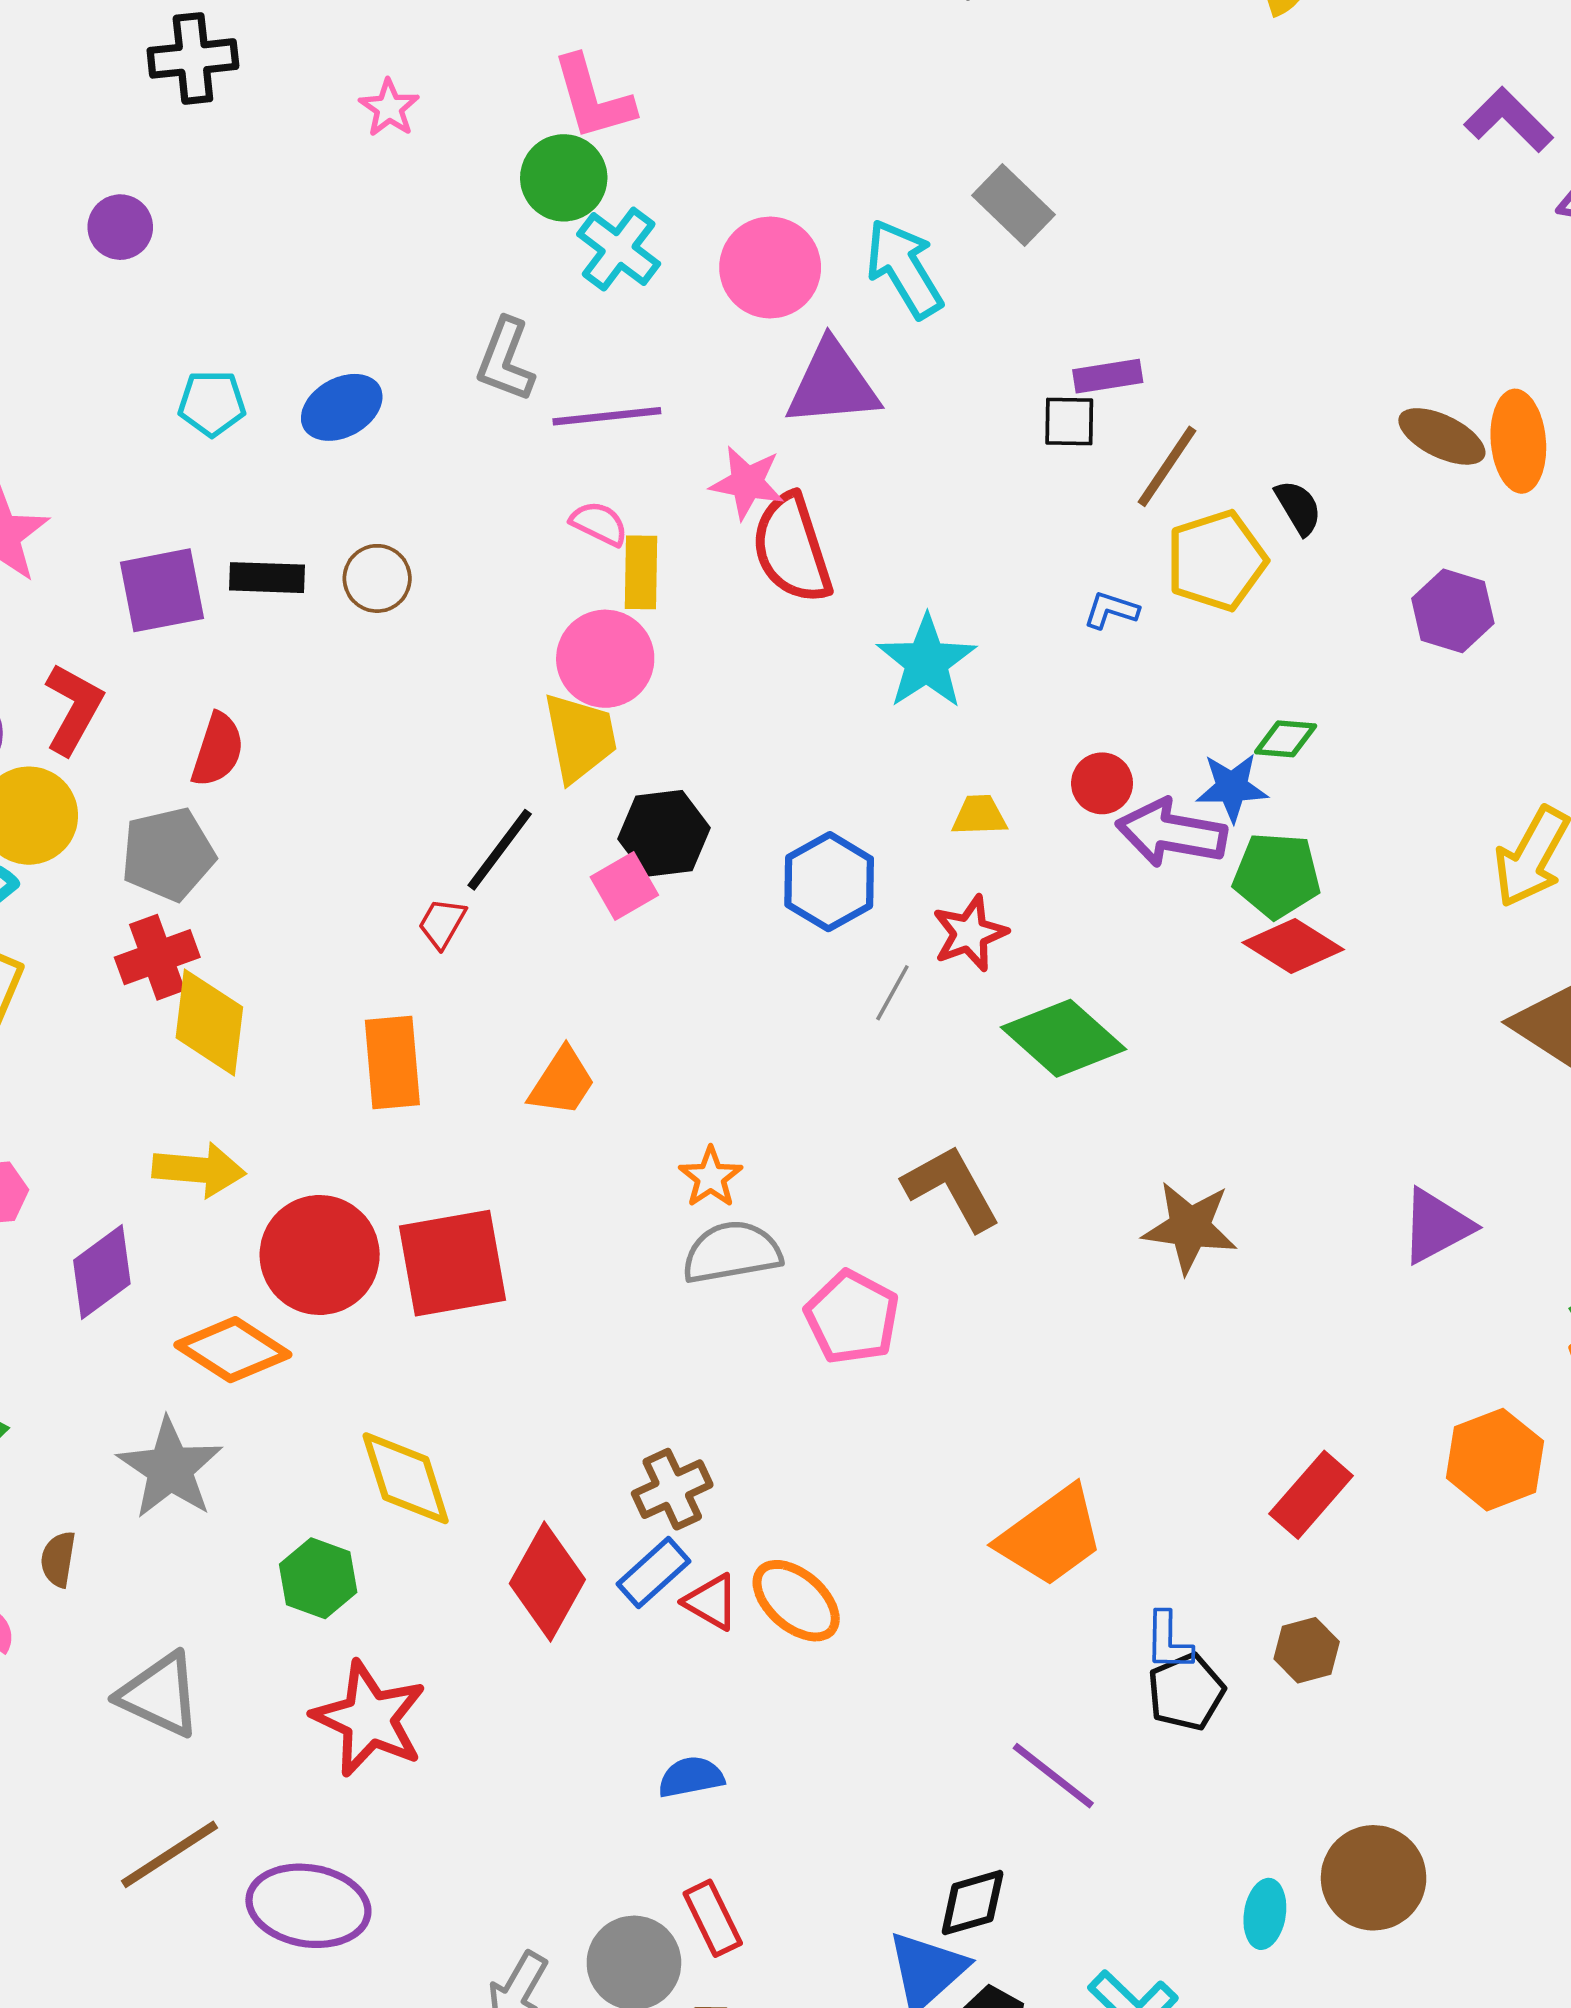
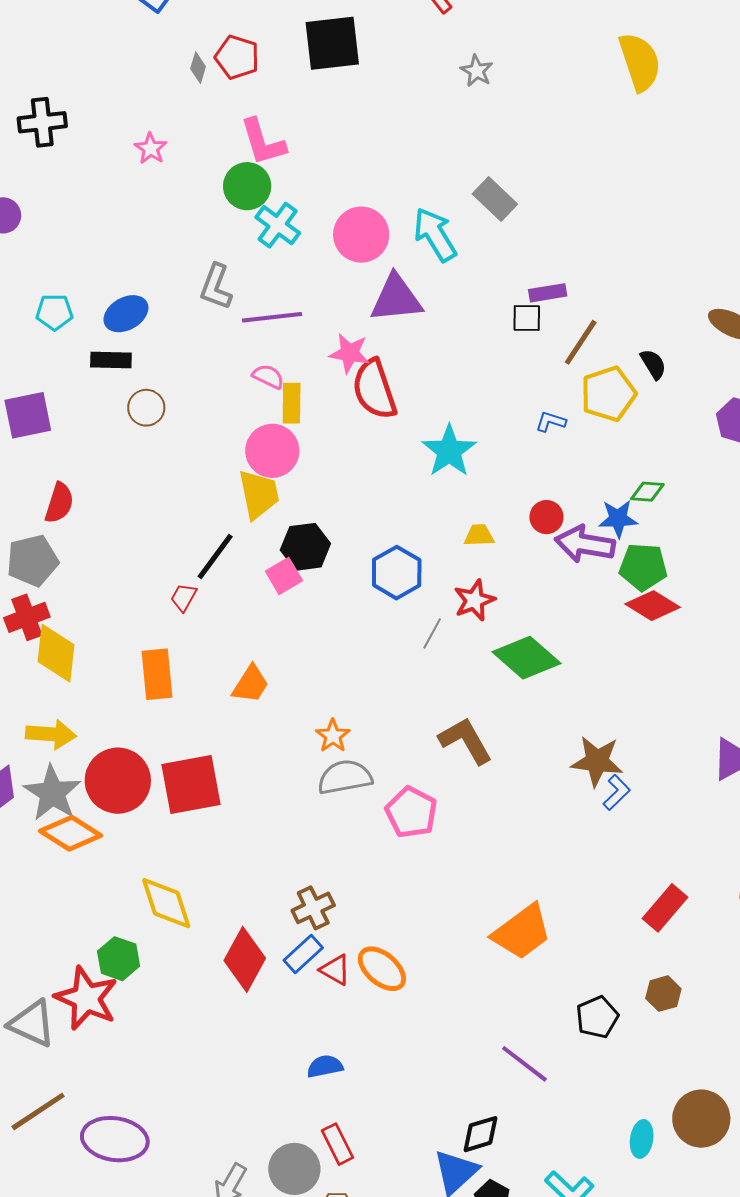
black rectangle: (267, 578) -> (111, 360), moved
gray star: (170, 1468) -> (52, 793), moved
blue L-shape: (1168, 1641) -> (617, 792), moved, turned -135
red star: (369, 1719) -> (86, 998), moved

